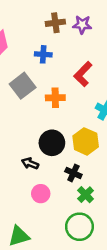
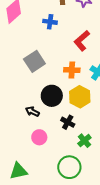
gray square: (23, 86) -> (34, 61), moved
orange cross: (55, 98) -> (72, 70), moved
green cross: (86, 195) -> (84, 141), moved

